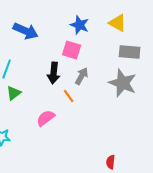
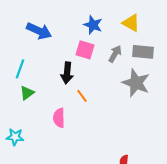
gray arrow: (82, 76) -> (115, 54), moved
pink semicircle: (46, 118) -> (59, 118), turned -54

